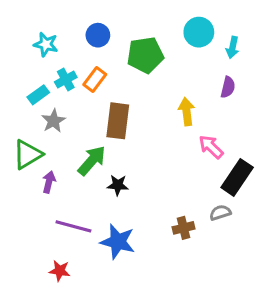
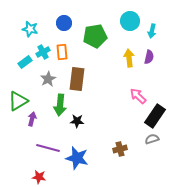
orange rectangle: (95, 80) -> (62, 52), turned -42
yellow arrow: (187, 112) -> (129, 58), moved
gray star: (54, 121) -> (48, 79), moved
green arrow: (92, 161) -> (60, 105), turned 145
gray semicircle: (220, 213) -> (152, 139), moved

